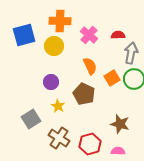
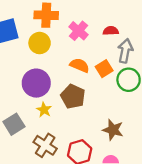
orange semicircle: (90, 66) -> (80, 65), turned -42
orange square: (112, 78) -> (104, 69), moved
purple circle: (51, 82) -> (36, 83), size x1.6

